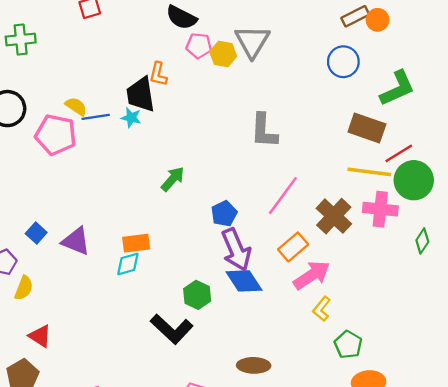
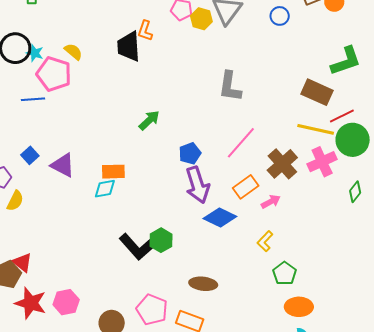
blue circle: (343, 62) -> (280, 16), moved, size x0.7
blue line: (96, 117) -> (33, 99), moved
cyan star: (131, 118) -> (35, 53), moved
pink cross: (380, 209) -> (322, 162), turned -36
pink arrow: (312, 275) -> (271, 202), moved, size x0.6
blue diamond: (244, 281) -> (220, 217), moved, turned -36
green hexagon: (197, 295) -> (161, 240), moved
red triangle: (40, 336) -> (22, 262), moved

